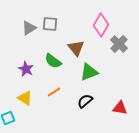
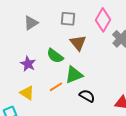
gray square: (50, 24) -> (68, 19), moved
green triangle: (89, 72) -> (74, 75), moved
black semicircle: (85, 101) -> (87, 96), turned 70

